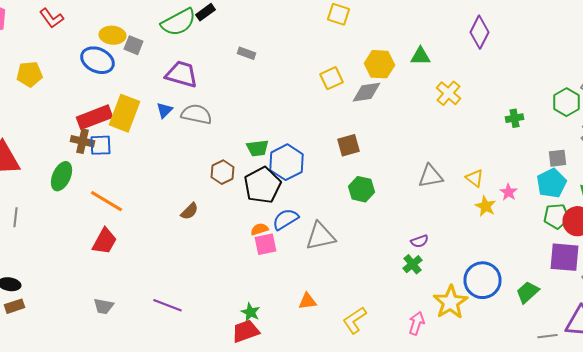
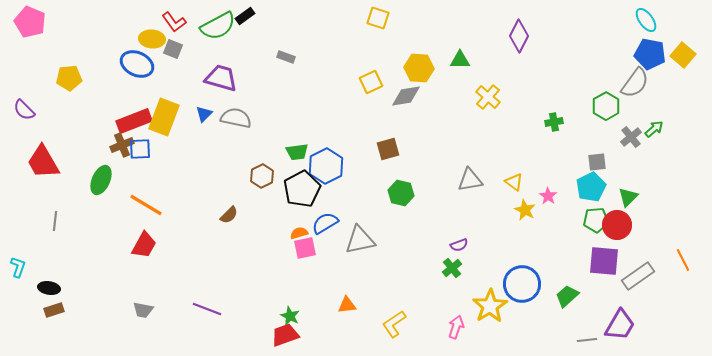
red L-shape: (52, 18) -> (174, 22), moved
brown cross: (82, 141) -> (122, 145), turned -35

